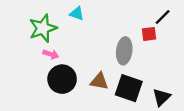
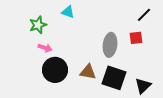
green star: (43, 28) -> (38, 25), size x0.7
red square: (149, 34) -> (136, 38), moved

